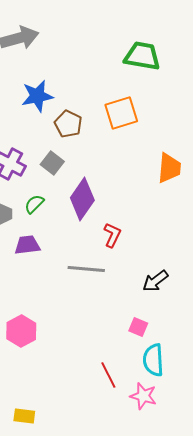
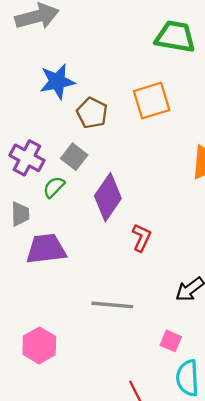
green semicircle: (34, 204) -> (54, 187), moved
purple trapezoid: (27, 245) -> (46, 249), size x1.4
gray line: (86, 269) -> (112, 305), moved

